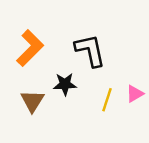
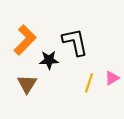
black star: (65, 84) -> (49, 60), moved

